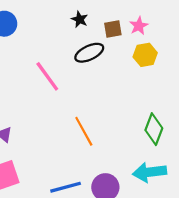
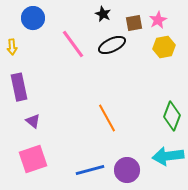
pink line: (47, 76) -> (73, 44), moved

